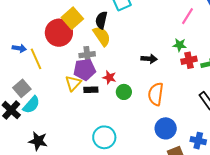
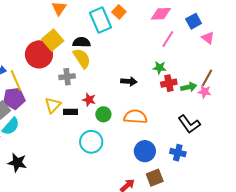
black semicircle: (101, 20) -> (82, 42), turned 78
purple pentagon: (85, 70) -> (14, 98), moved
orange semicircle: (156, 94) -> (135, 117), turned 85
cyan circle: (104, 137) -> (91, 142), moved
blue cross: (198, 141) -> (178, 153), moved

